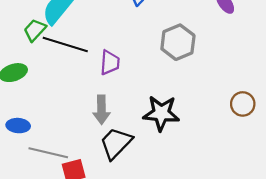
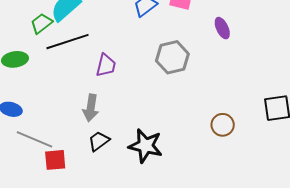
black line: (65, 45) -> (67, 42), turned -45
black star: (161, 113) -> (146, 146), moved
black trapezoid: (116, 143) -> (99, 141), size x0.7

